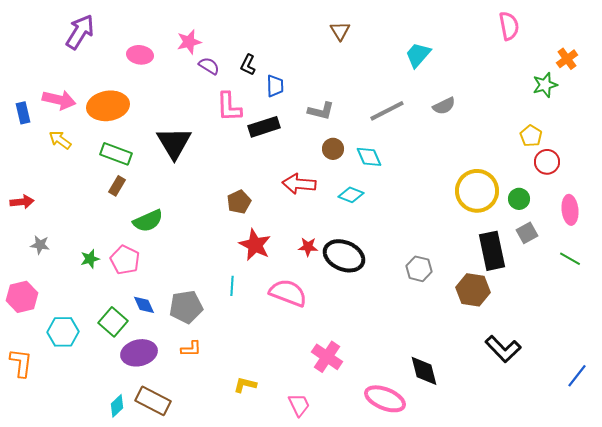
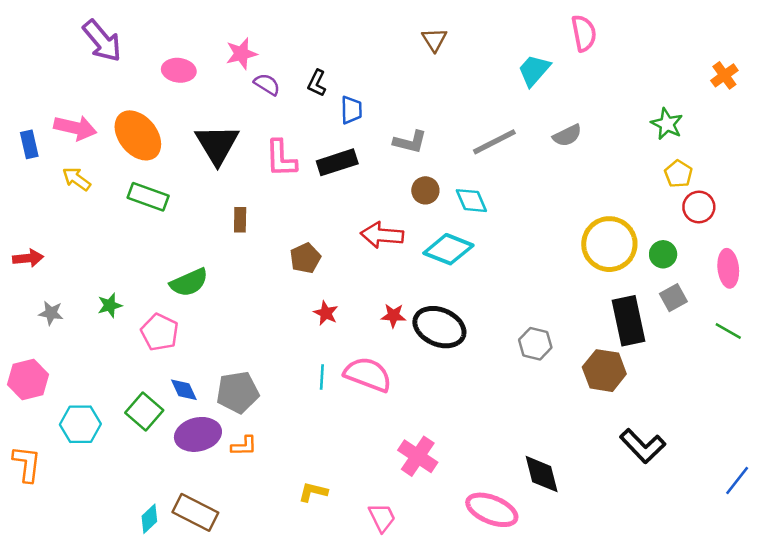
pink semicircle: (509, 26) -> (584, 33), moved
purple arrow: (80, 32) -> (102, 41), turned 108
green star: (545, 85) -> (667, 124), moved, turned -30
orange ellipse: (108, 106) -> (138, 135), turned 60
pink L-shape: (229, 107) -> (281, 158), moved
black triangle: (174, 143) -> (217, 144), moved
brown rectangle: (117, 186) -> (240, 220), moved, turned -30
cyan diamond: (351, 195) -> (448, 249), size x1.5
red star: (255, 245) -> (326, 313), size x0.6
green star: (90, 259) -> (110, 305), moved
cyan line: (232, 286) -> (322, 377), moved
purple ellipse: (139, 353) -> (198, 434), moved

